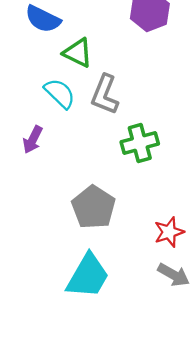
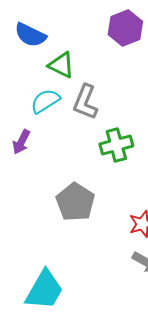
cyan semicircle: (60, 93) -> (45, 101), turned -76
cyan trapezoid: (88, 276) -> (44, 290), moved

